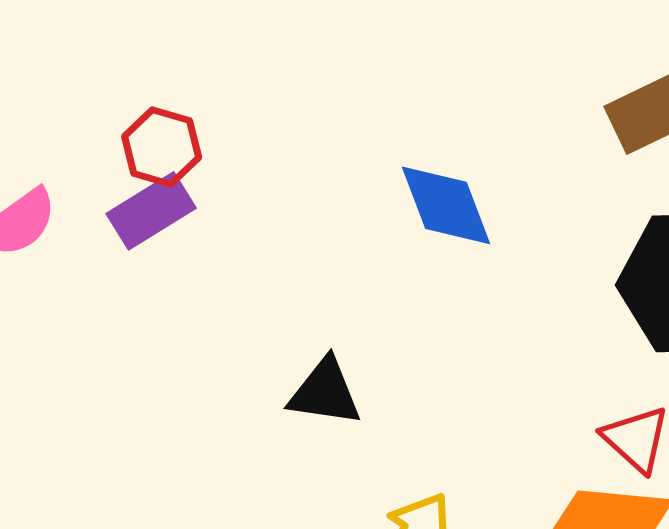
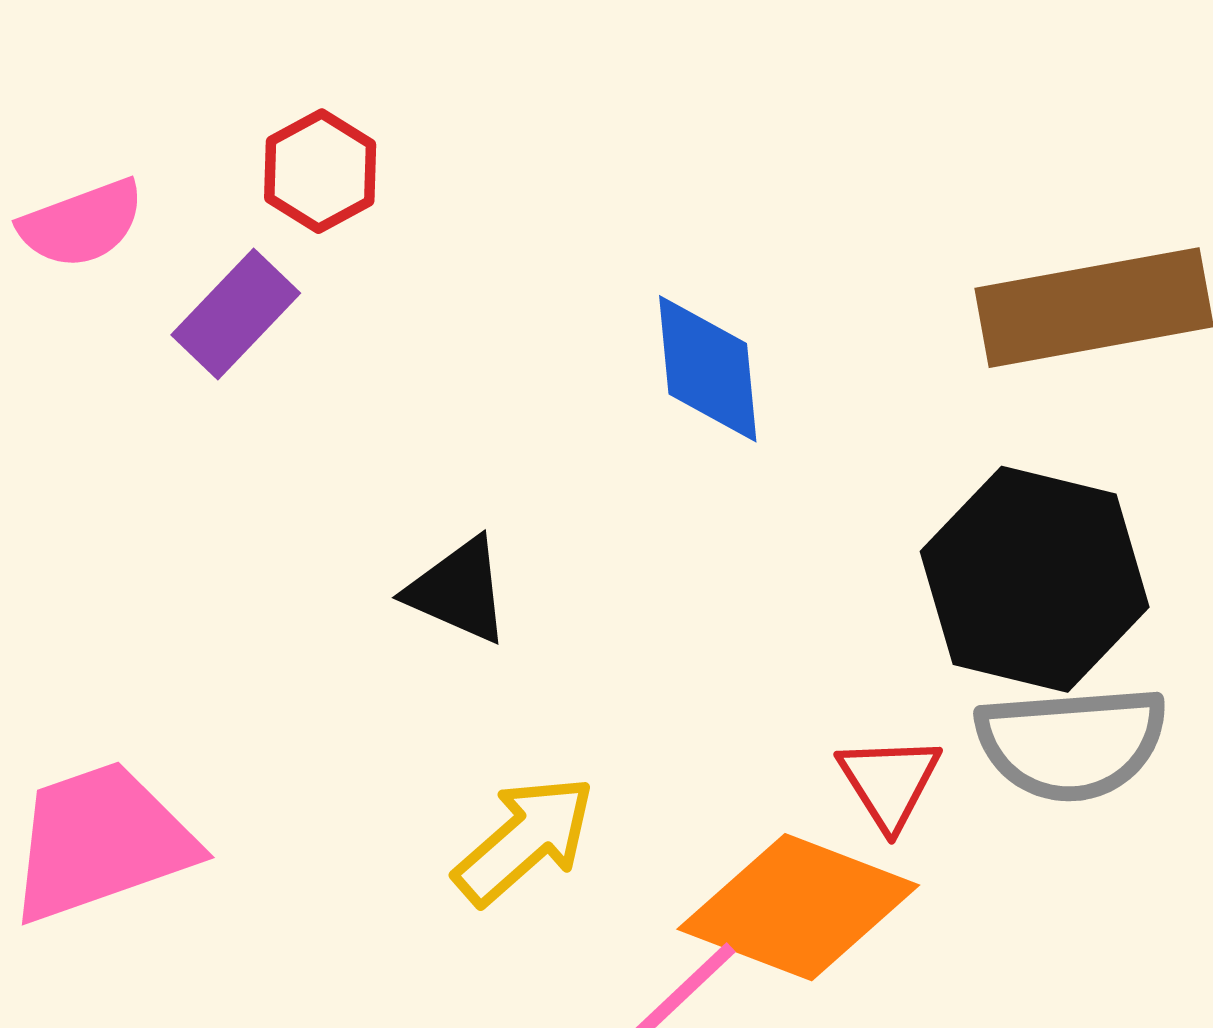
purple rectangle: (151, 211) -> (236, 314), moved, turned -30

